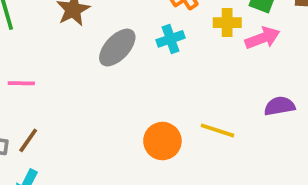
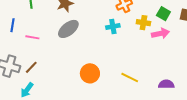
gray ellipse: (117, 48) -> (68, 29), moved
purple semicircle: (280, 106) -> (166, 84), moved
orange circle: (162, 141) -> (90, 73), moved

